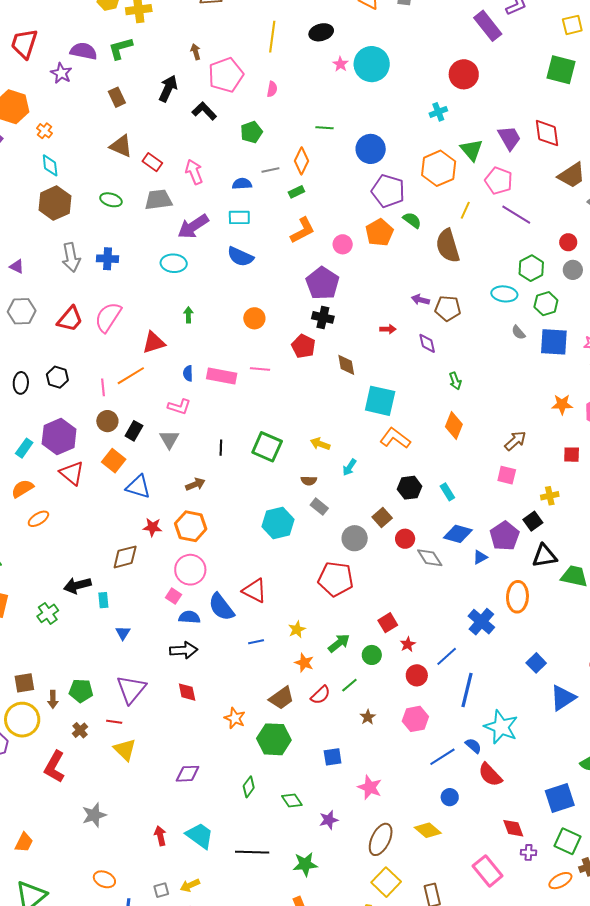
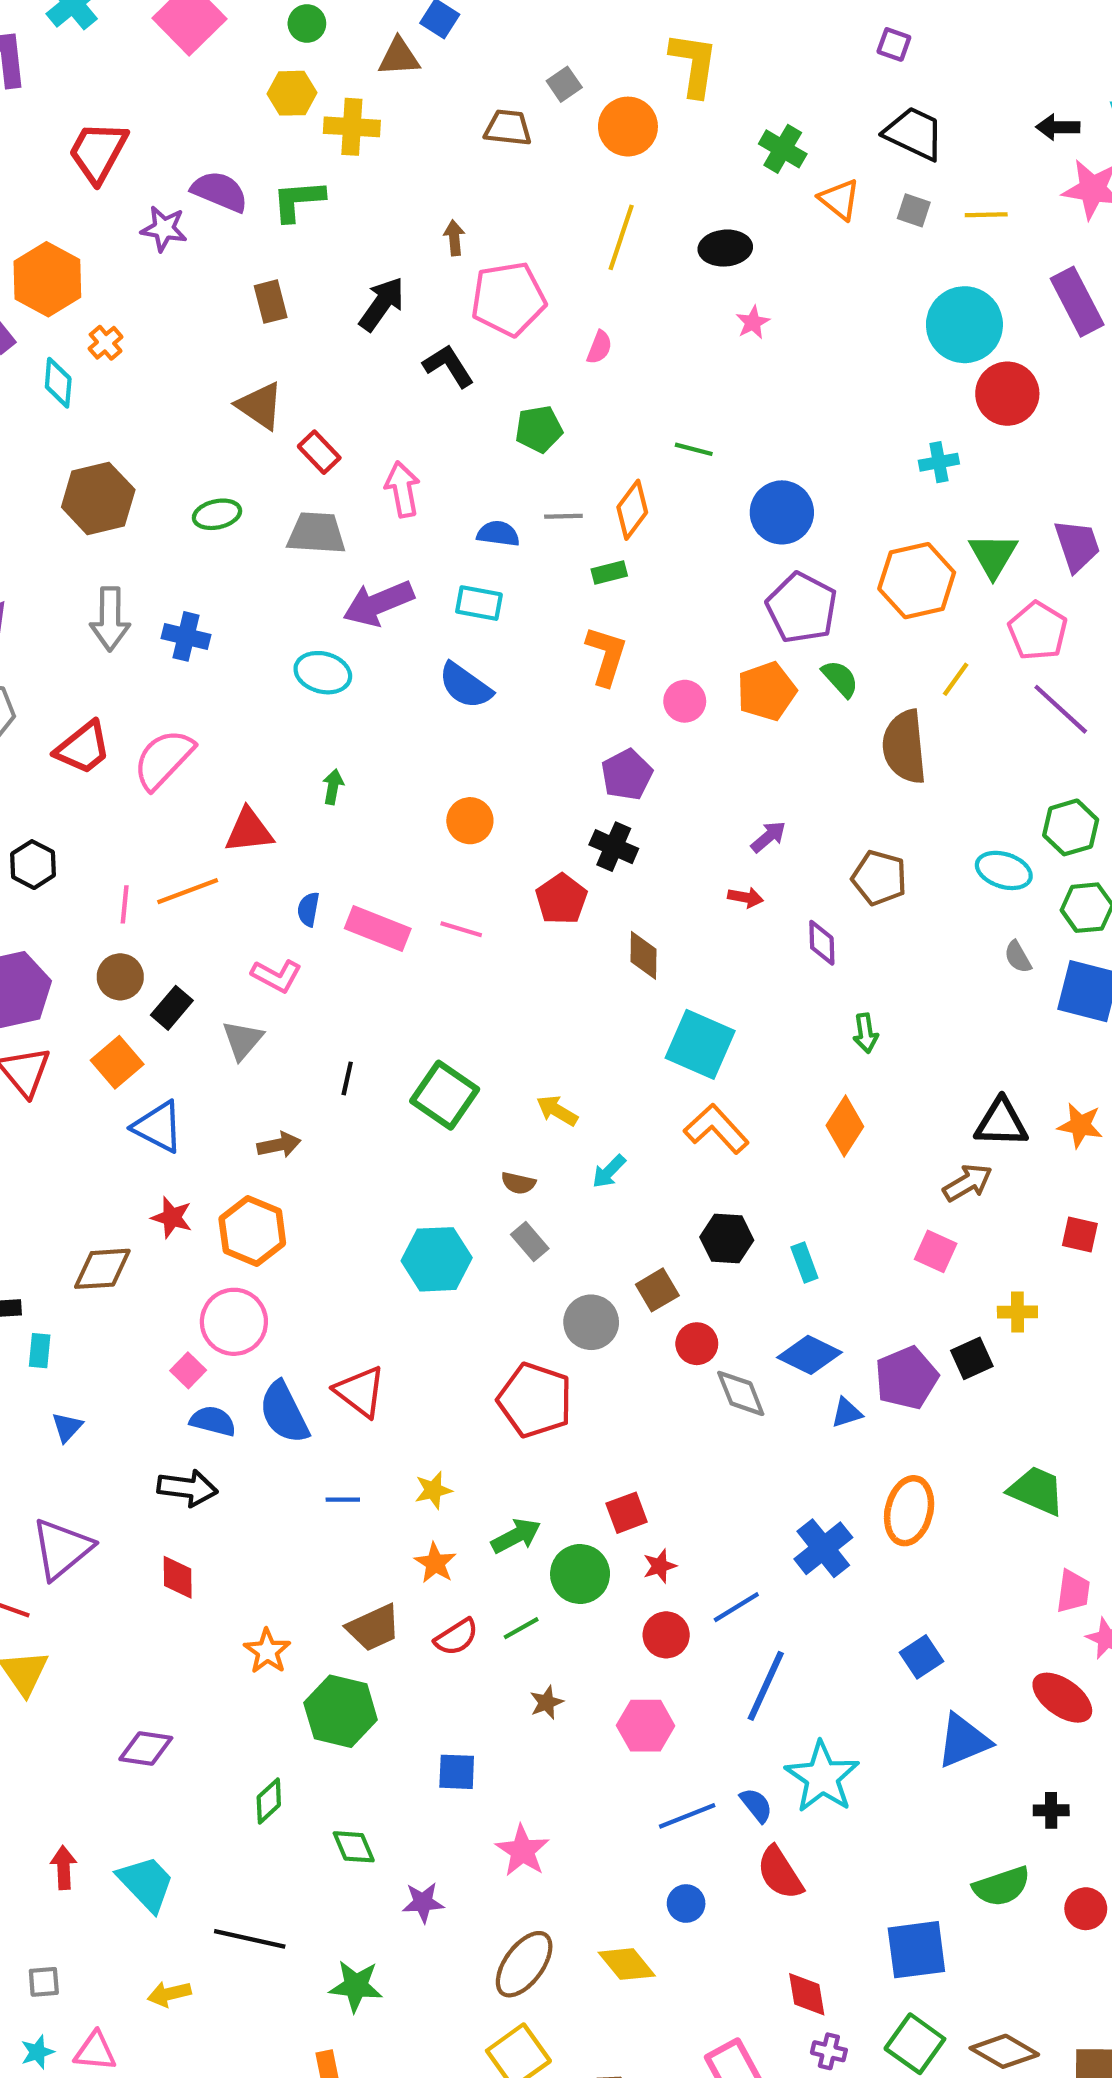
cyan circle: (372, 64) -> (964, 325), moved
purple star: (61, 73) -> (164, 229), turned -30
cyan diamond: (50, 165) -> (58, 383), moved
green ellipse: (111, 200) -> (217, 514), turned -40
orange L-shape: (302, 230) -> (606, 656), turned -56
purple pentagon: (322, 283) -> (627, 775), size x0.7
purple arrow: (420, 300) -> (768, 837), moved, turned 114
black triangle: (544, 556) -> (1001, 1123), moved
green circle: (372, 655) -> (580, 1574), size x1.4
yellow arrow: (190, 885) -> (169, 1994), moved

